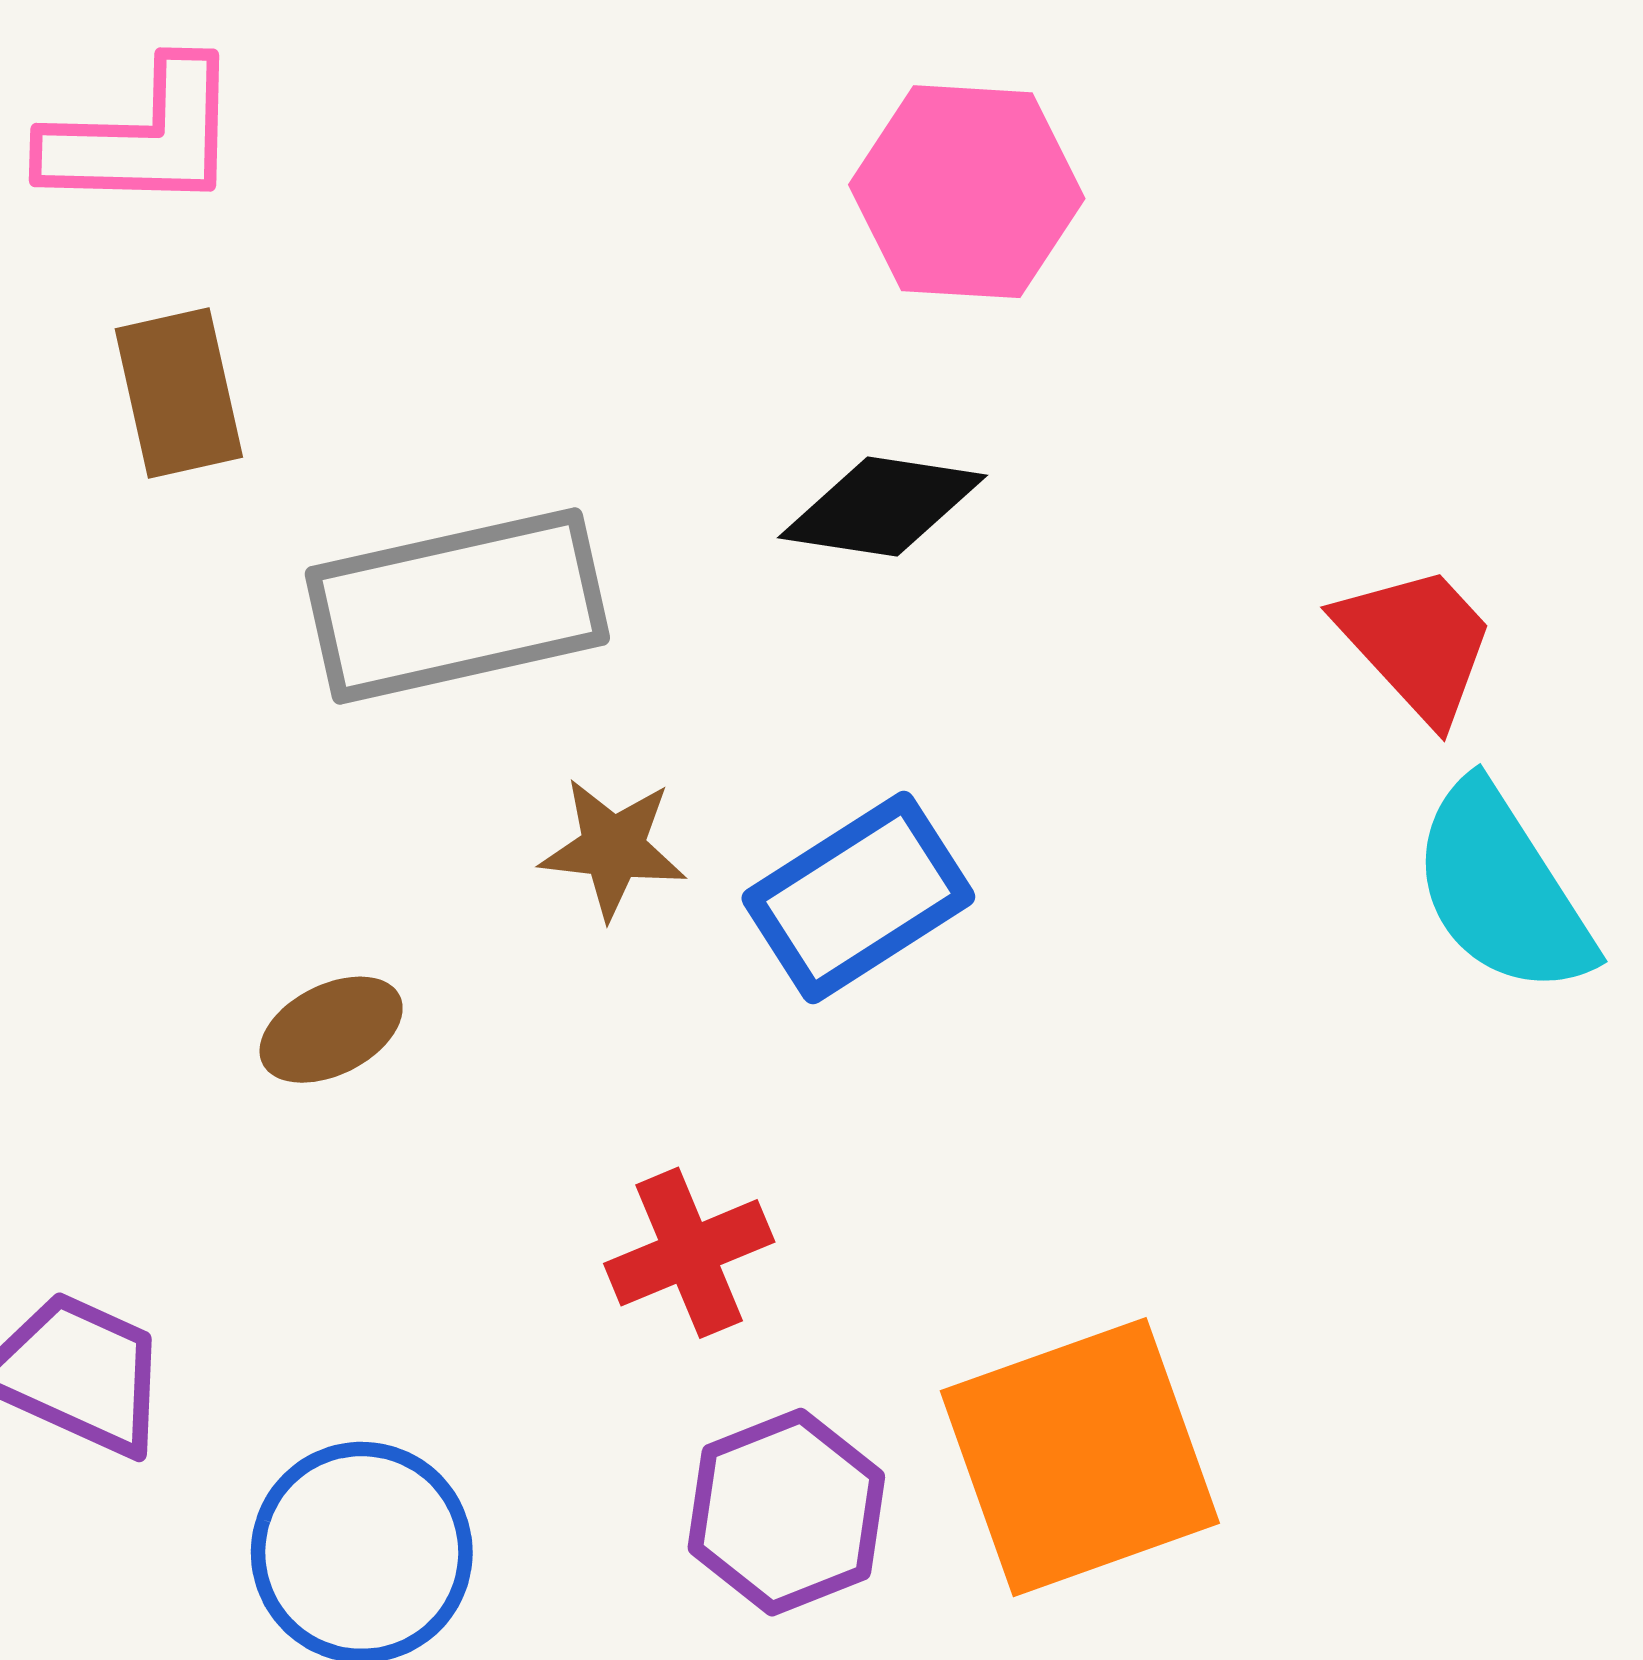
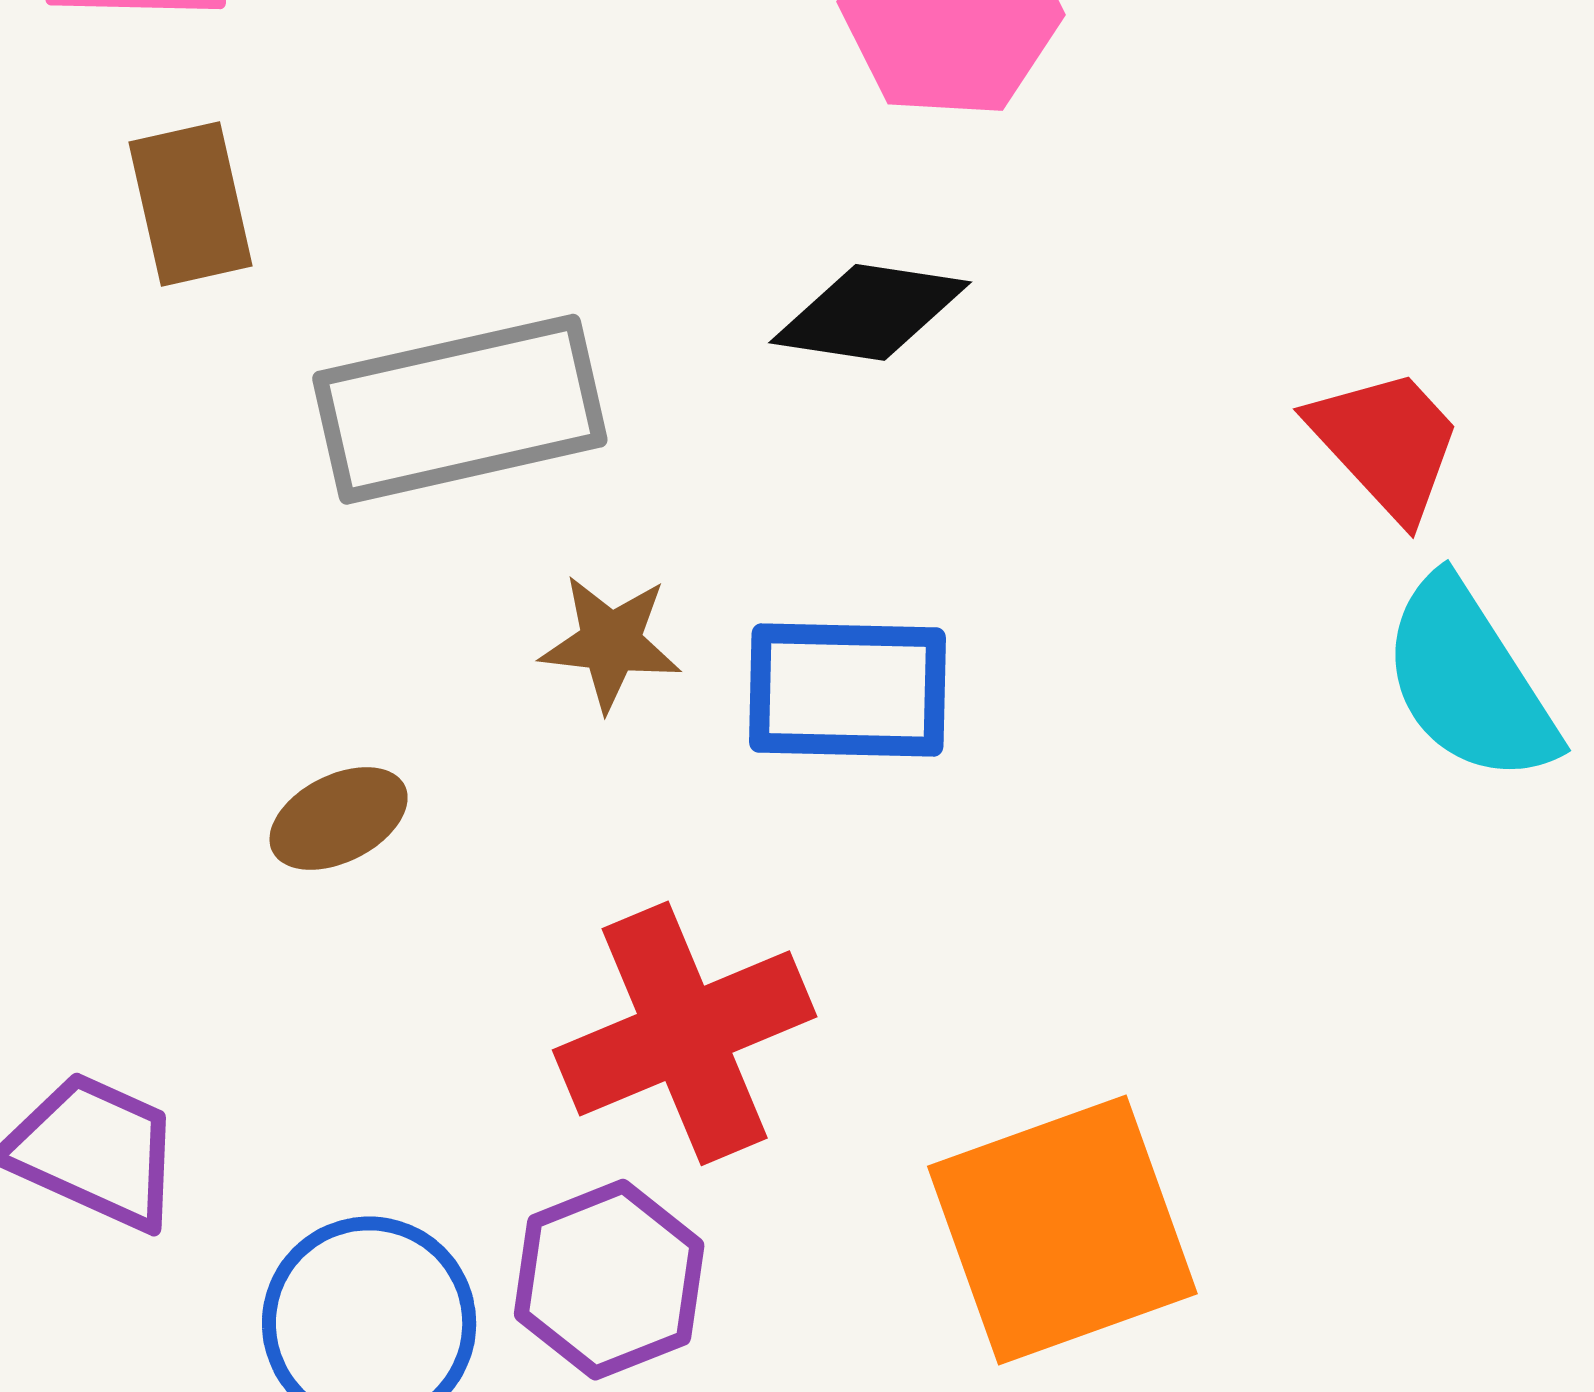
blue rectangle: (858, 898) -> (848, 690), turned 34
red cross: (689, 1253) -> (685, 1033), size x1.6
purple hexagon: (786, 1512) -> (609, 1280), moved

